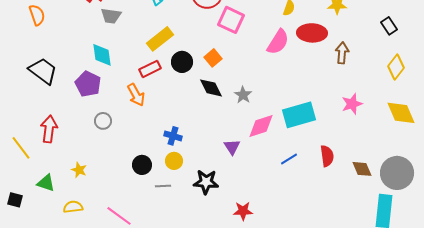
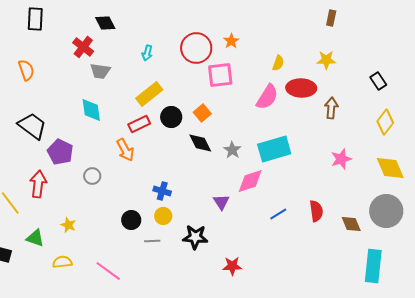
pink square: (231, 20) -> (220, 75), turned -32
purple pentagon: (88, 84) -> (60, 152), moved
cyan rectangle: (299, 115) -> (274, 149), moved
gray circle: (397, 173) -> (386, 211), moved

